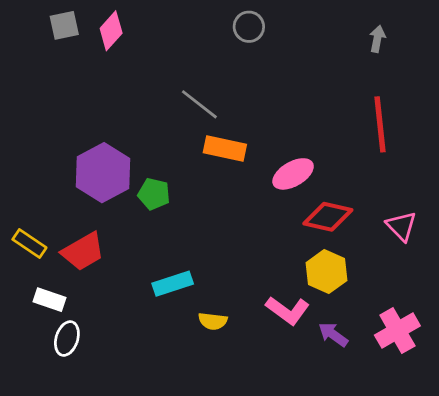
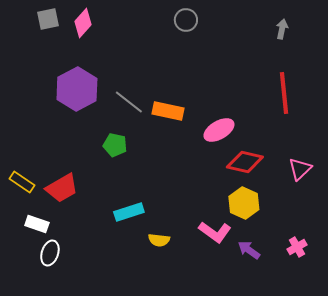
gray line: (199, 104) -> (129, 102), moved
purple hexagon: (103, 173) -> (77, 89), moved
pink triangle: (401, 226) -> (300, 169), turned 30
pink cross: (397, 330) -> (297, 247), size x0.6

